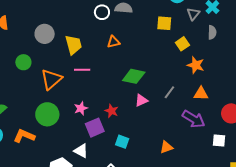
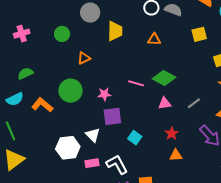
yellow square: (164, 23) -> (199, 34), moved, turned -35
pink line: (82, 70) -> (136, 83), moved
orange triangle: (51, 79) -> (84, 58), size x0.6
red star: (112, 111) -> (172, 134), moved

